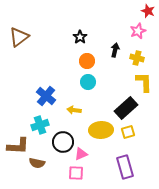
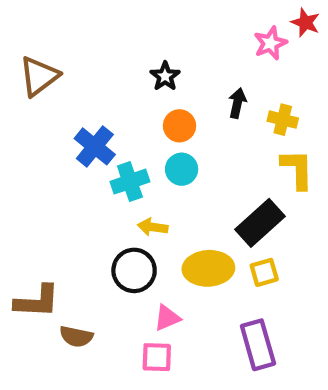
pink star: (138, 31) -> (270, 43), moved
blue cross: (46, 96) -> (95, 146), moved
cyan cross: (40, 125) -> (130, 182), moved
black circle: (63, 142) -> (134, 270), moved

